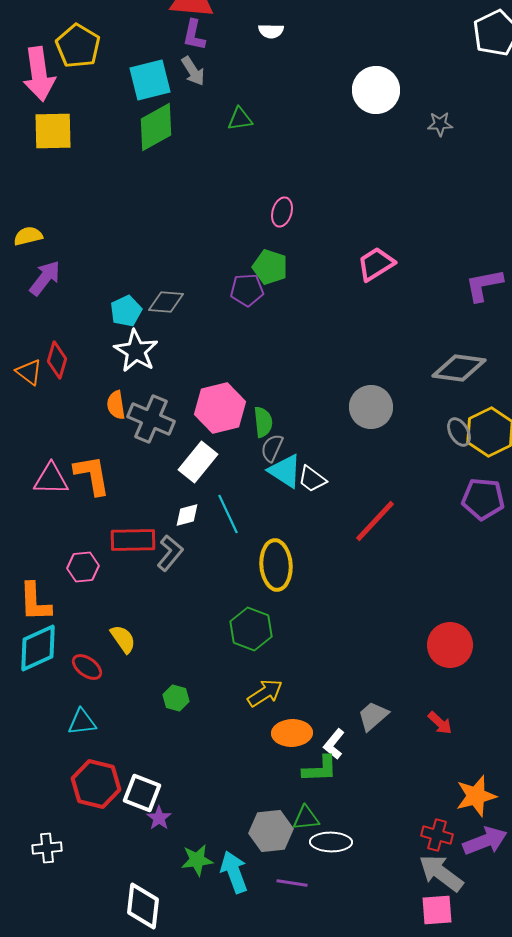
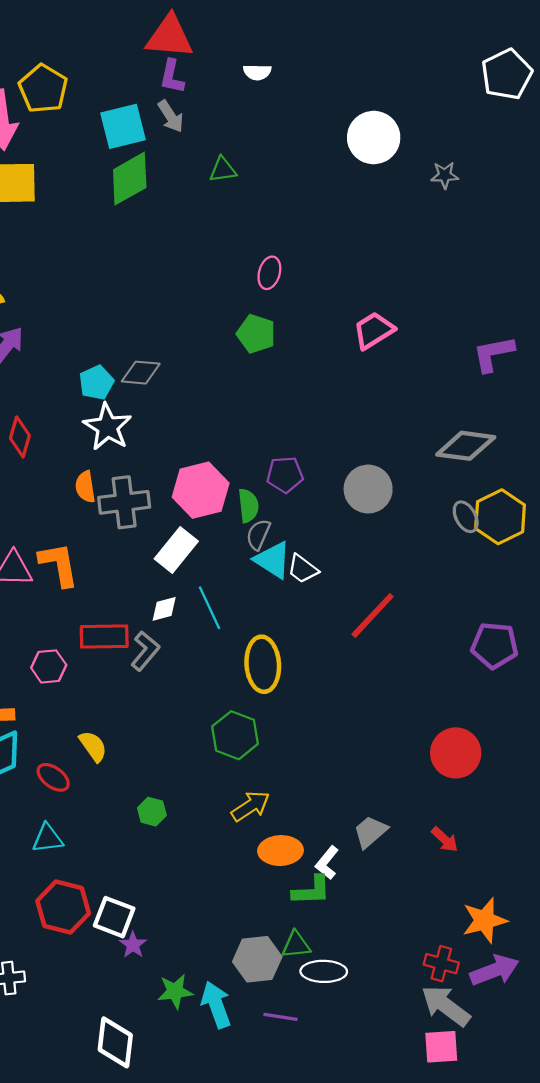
purple pentagon: (247, 290) -> (285, 475), moved
gray cross: (151, 419) -> (124, 502), turned -30
purple pentagon: (483, 499) -> (495, 645), moved

